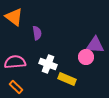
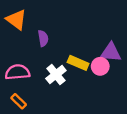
white cross: (48, 64) -> (56, 74), turned 30
yellow rectangle: (67, 79) -> (78, 63), moved

